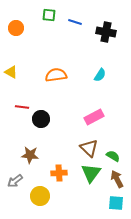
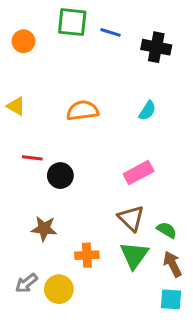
green square: (49, 15) -> (72, 22), size x1.5
gray arrow: (15, 181) -> (26, 283), moved

